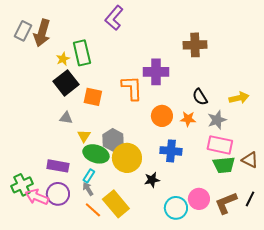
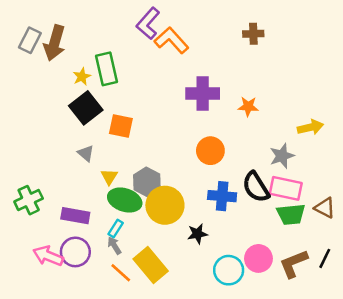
brown cross: (195, 45) -> (253, 34), moved, size x0.7
orange L-shape: (132, 88) -> (171, 40), moved, turned -40
black semicircle: (200, 97) -> (256, 187), moved, size x1.4
gray triangle: (66, 118) -> (86, 153), turned 32
orange star: (188, 119) -> (248, 107), moved
green cross: (22, 185) -> (29, 200), moved

